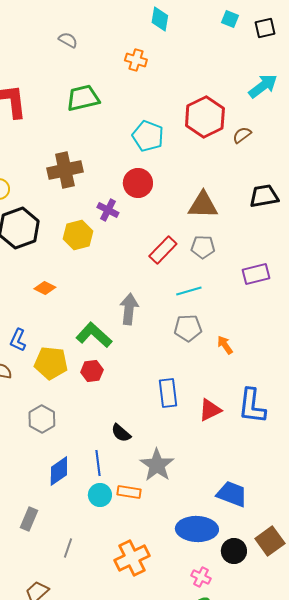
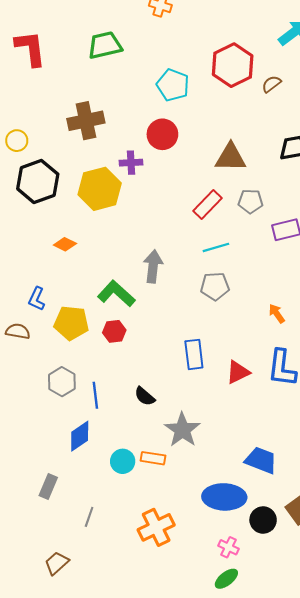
purple cross: (108, 210) -> (131, 163), turned -30
yellow hexagon: (78, 235) -> (100, 189), size x1.4
gray pentagon: (203, 247) -> (250, 201), moved
red rectangle: (163, 250) -> (208, 205), moved
orange arrow: (225, 345) -> (277, 314), moved
blue line: (98, 463) -> (95, 395), moved

